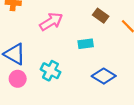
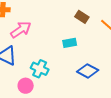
pink arrow: (51, 22) -> (21, 30), moved
pink circle: (18, 79) -> (26, 86), moved

